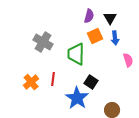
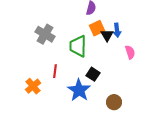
black triangle: (110, 18) -> (107, 35), moved
orange cross: (31, 82) -> (33, 86), moved

